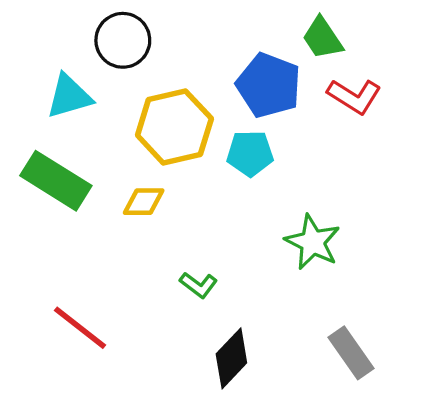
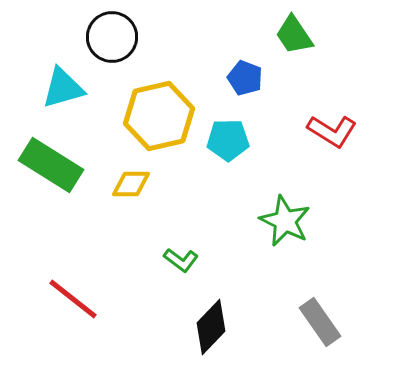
blue pentagon: (269, 85) -> (245, 78), size x0.6
red L-shape: (354, 96) -> (332, 131), moved

